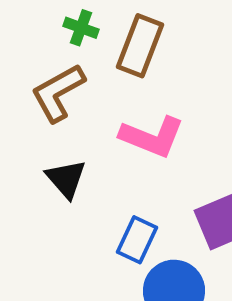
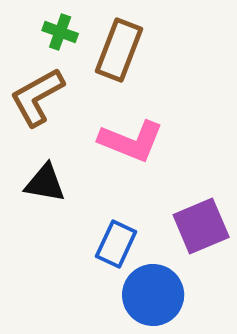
black triangle: (66, 179) -> (45, 183), turned -39

